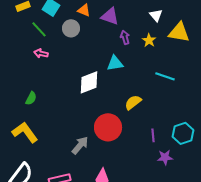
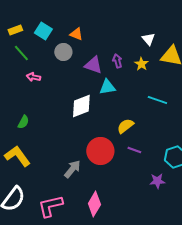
purple triangle: (110, 16) -> (93, 65), moved
green line: (39, 29) -> (21, 53), moved
purple line: (153, 135) -> (134, 150), moved, turned -64

